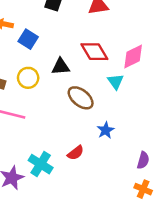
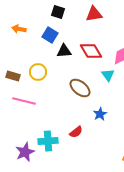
blue square: (28, 39) -> (50, 35), moved
black triangle: (61, 67) -> (64, 51), moved
cyan cross: (41, 164) -> (48, 141), turned -36

